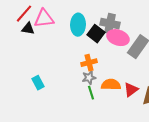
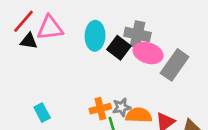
orange cross: (89, 63) -> (100, 109), moved
gray star: (89, 78) -> (122, 107), moved

